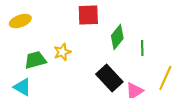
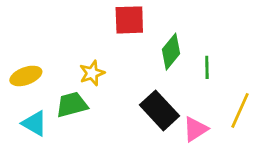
yellow ellipse: (20, 21) -> (26, 76), moved
green trapezoid: (35, 60) -> (72, 105), moved

